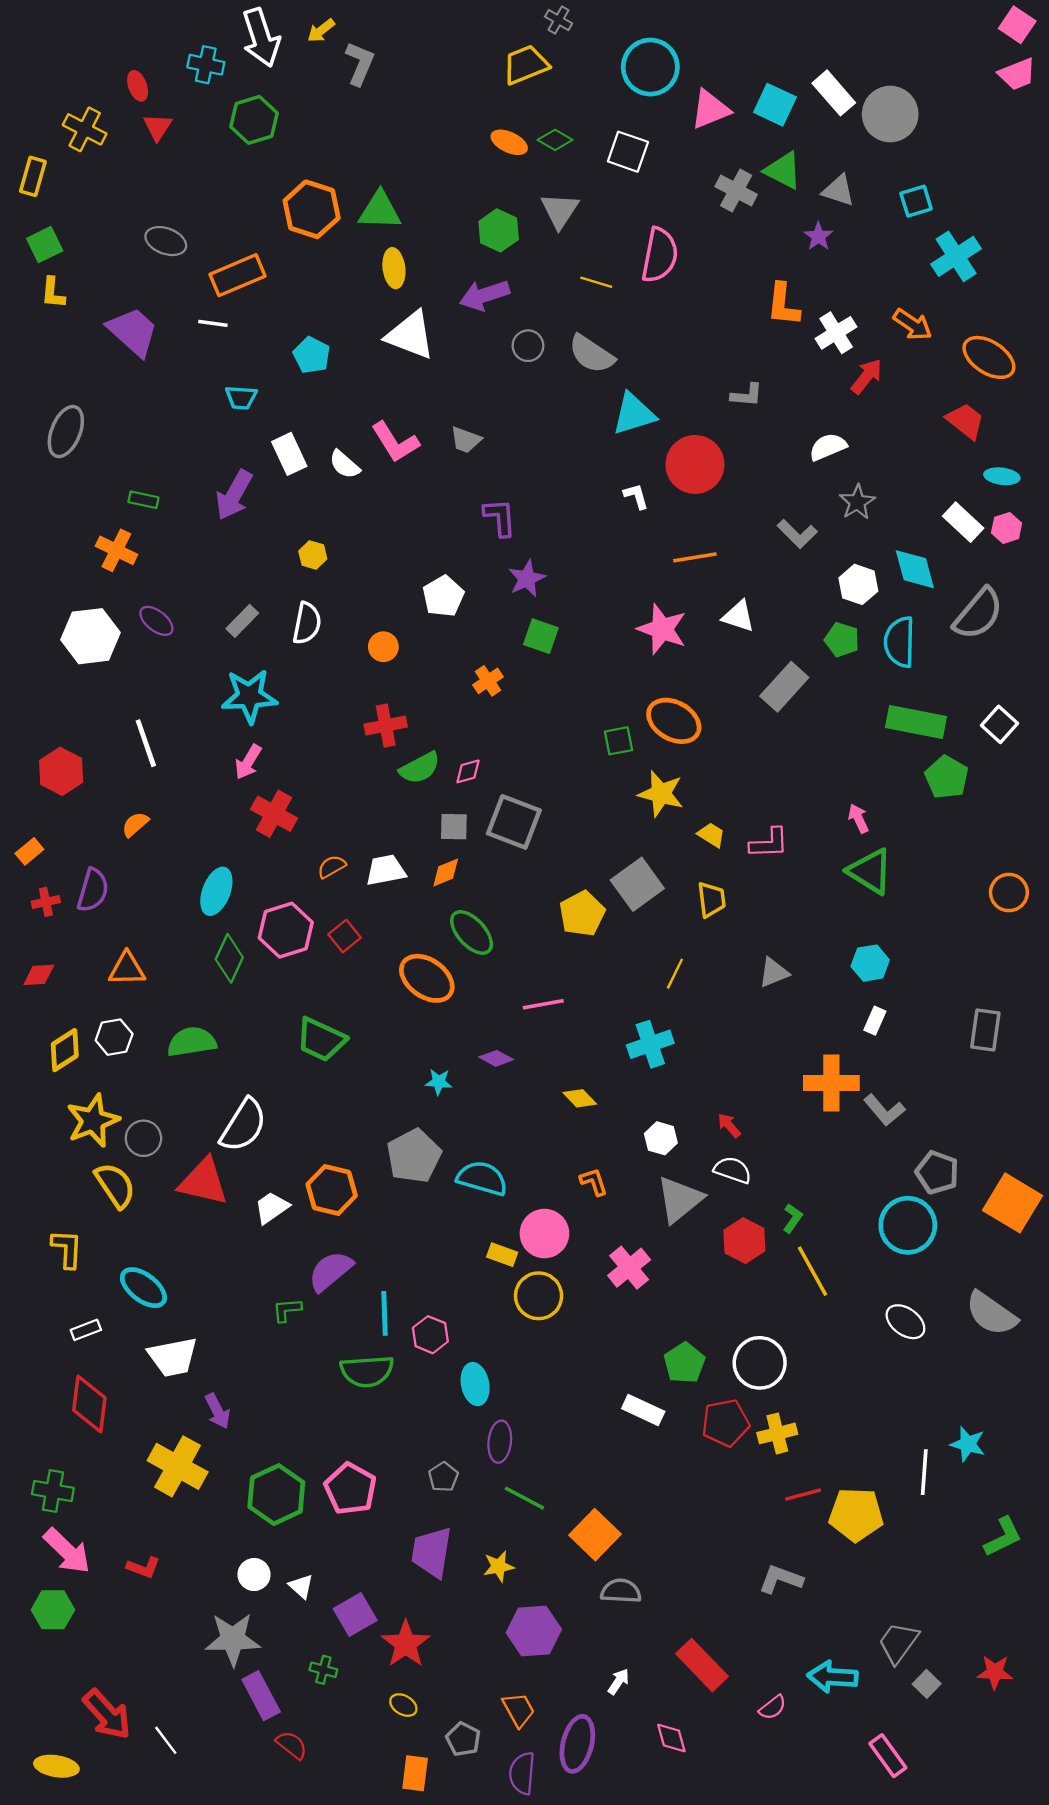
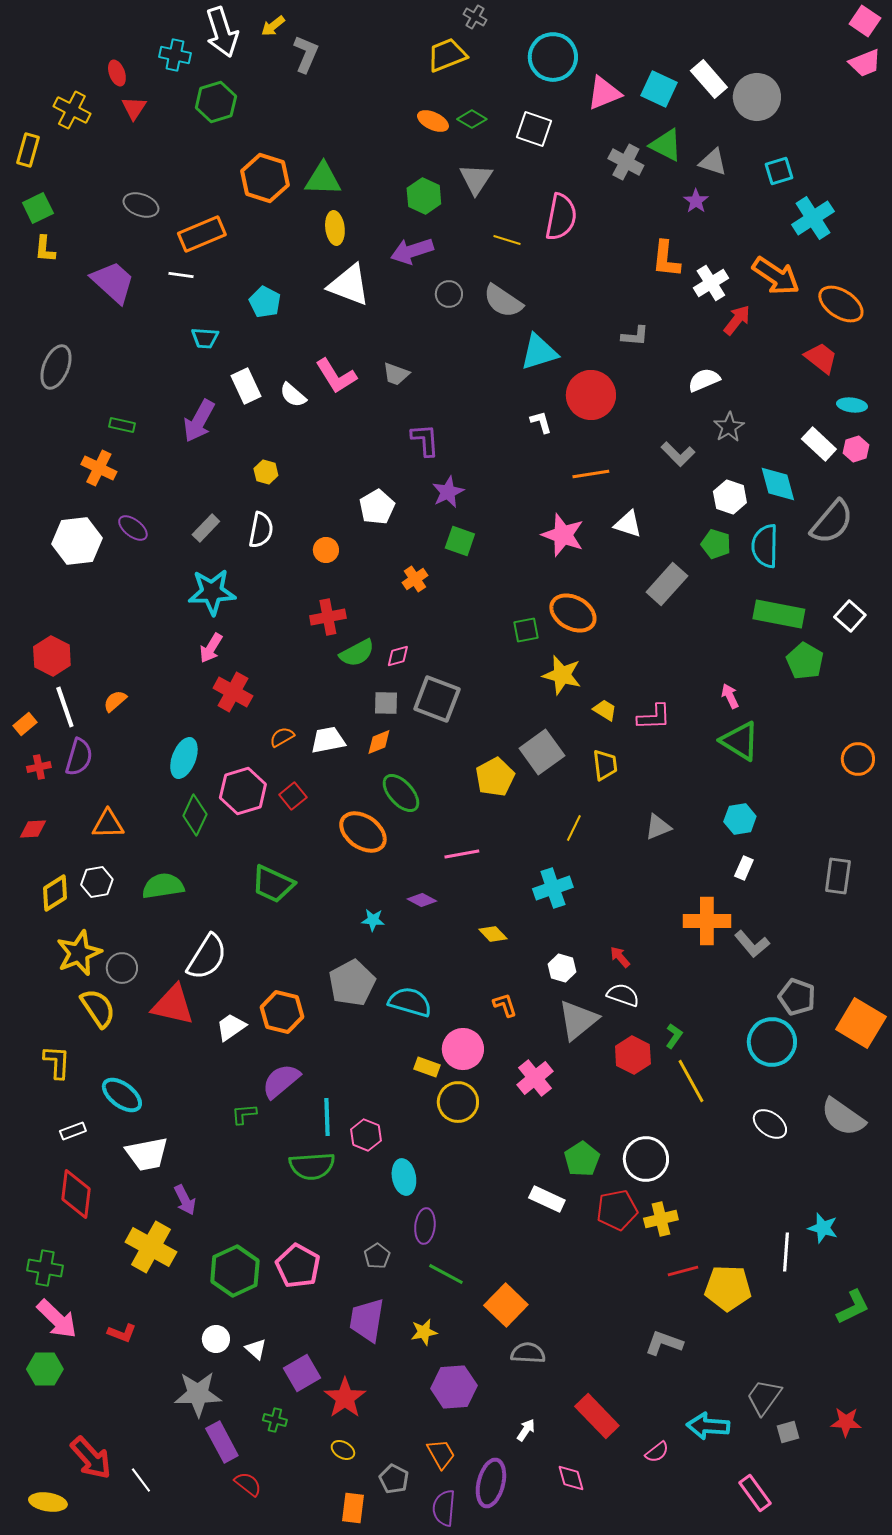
orange arrow: (912, 325) -> (776, 276), size x1.4
white line: (146, 743) -> (65, 707), moved
gray square: (927, 1684) -> (788, 1432), turned 30

